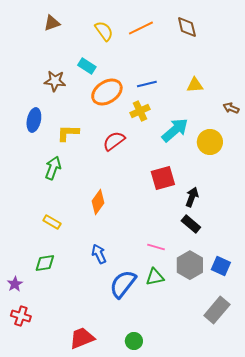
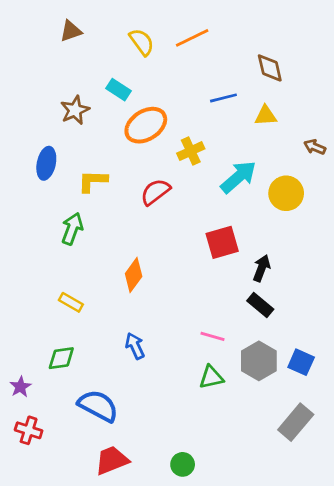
brown diamond: (187, 27) -> (270, 68), moved
brown star: (55, 81) -> (75, 110), turned -30
blue line: (147, 84) -> (223, 98), moved
blue semicircle: (123, 284) -> (98, 406), moved, turned 80

